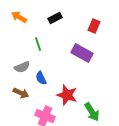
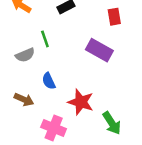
red rectangle: (94, 26) -> (114, 17), turned -32
gray semicircle: (22, 67) -> (25, 55), moved

